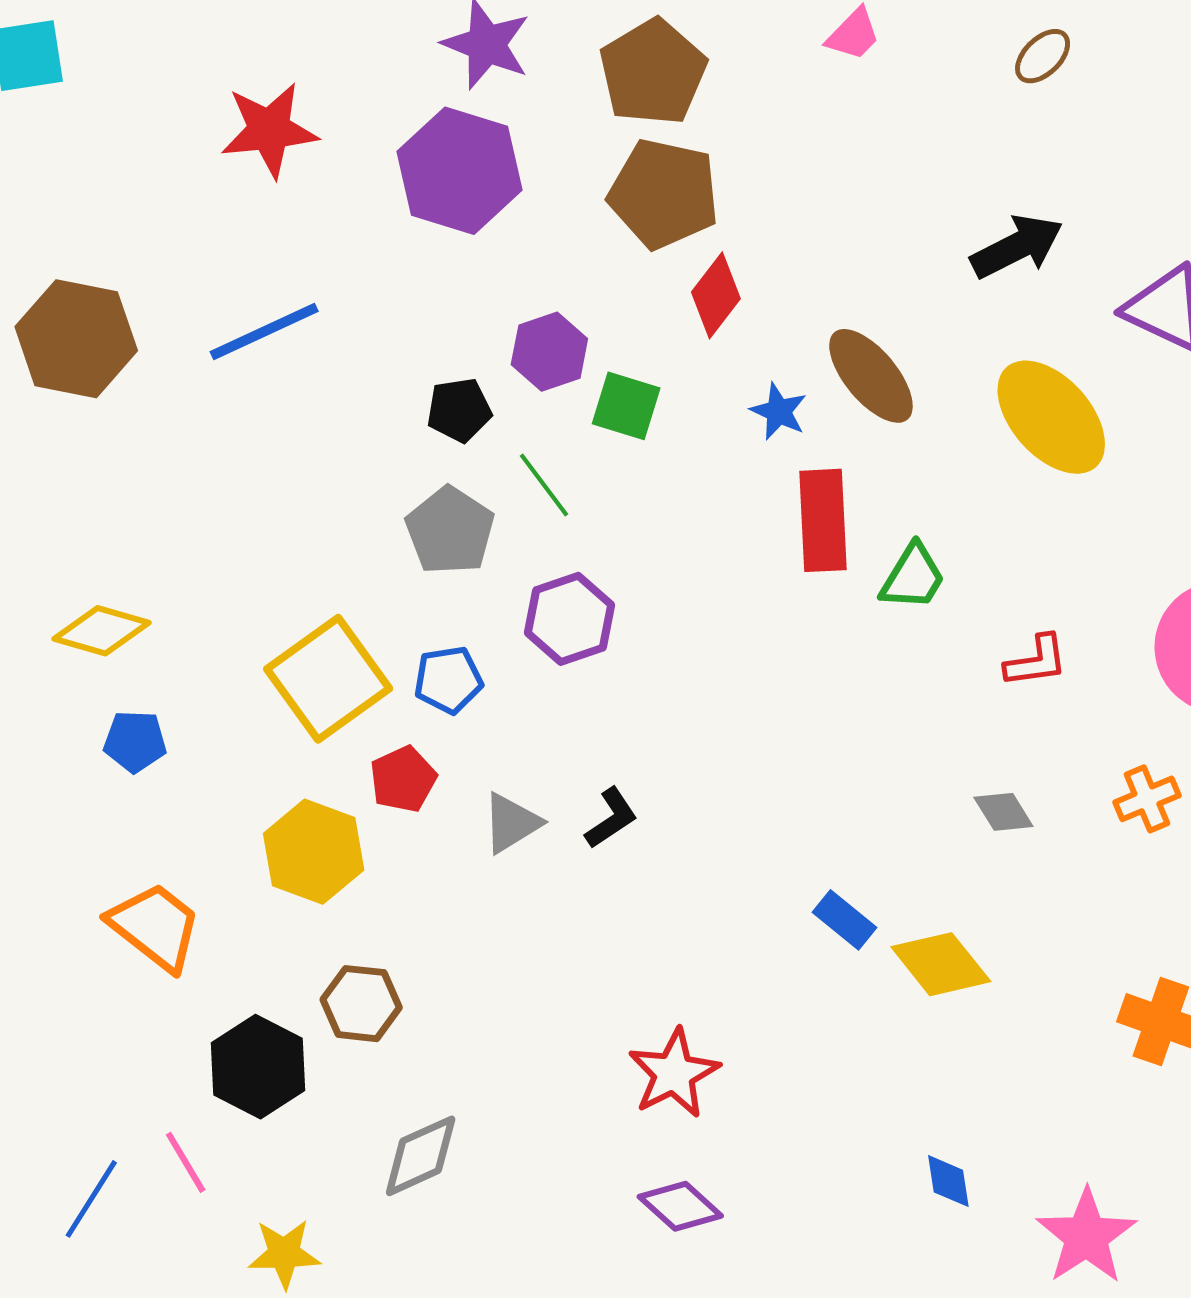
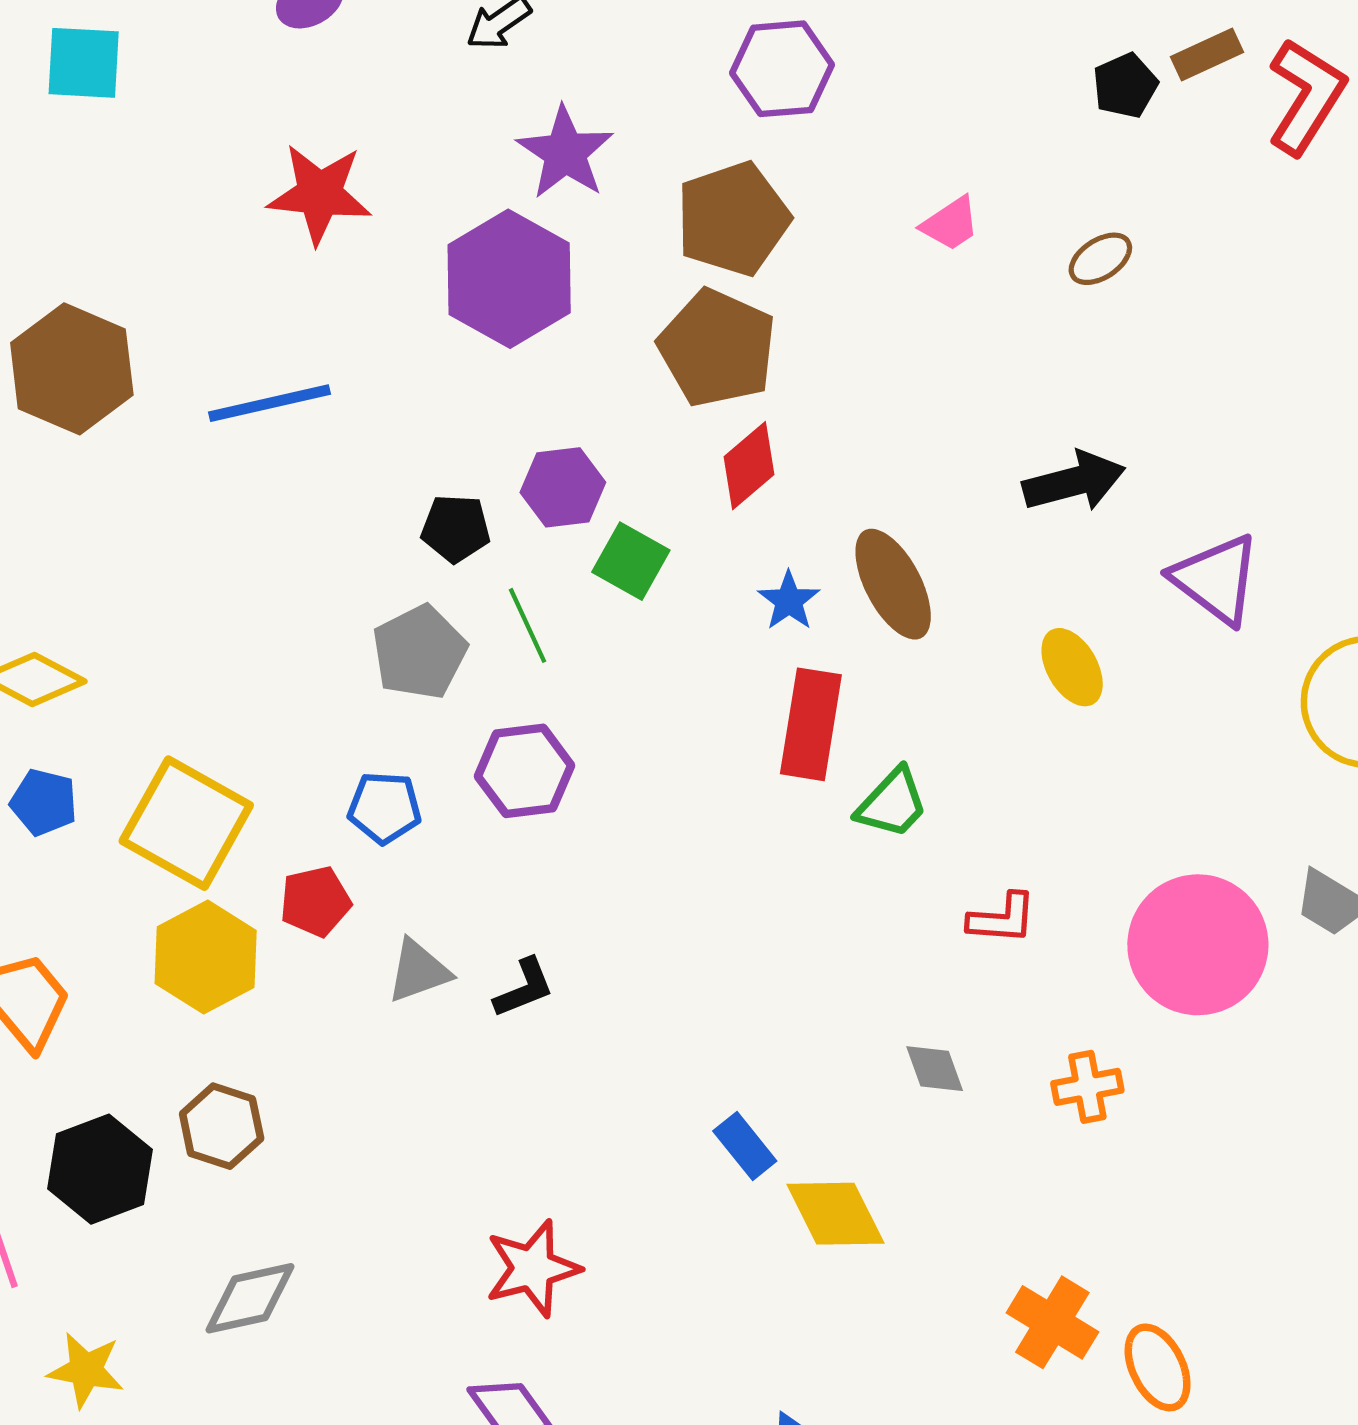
brown ellipse: (1043, 56) -> (1100, 259), moved
yellow ellipse: (1051, 417) -> (1072, 667), size x0.6
yellow square: (328, 679) -> (186, 823), moved, turned -37

